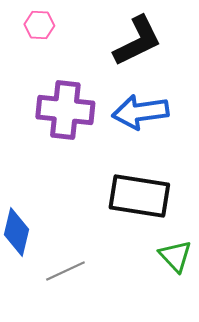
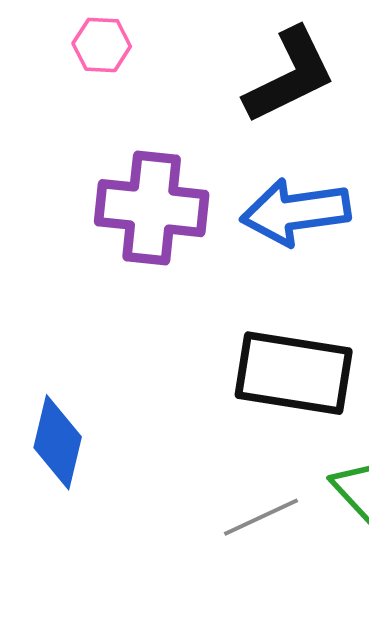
gray line: (65, 271) -> (261, 517), moved

